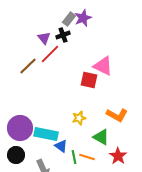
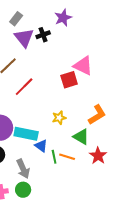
gray rectangle: (69, 19) -> (16, 19), moved
purple triangle: (44, 38) -> (24, 38), size x1.5
red line: (50, 54) -> (24, 87), moved
red square: (89, 80) -> (69, 80), turned -30
orange L-shape: (117, 115) -> (97, 115), turned -60

